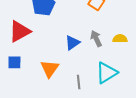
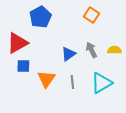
blue square: (14, 62) -> (23, 66), moved
gray line: (79, 82) -> (72, 82), moved

